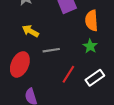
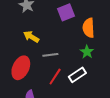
red line: (68, 74) -> (55, 77), moved
white rectangle: (95, 78) -> (77, 75), moved

